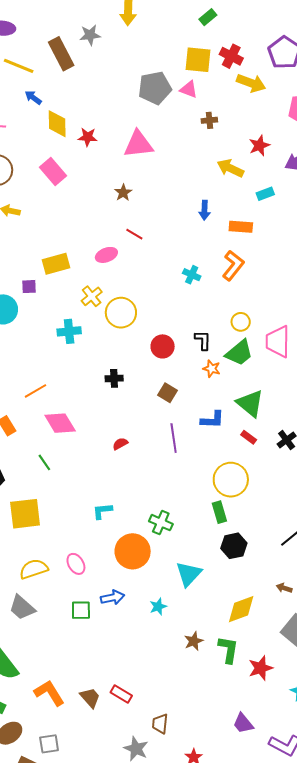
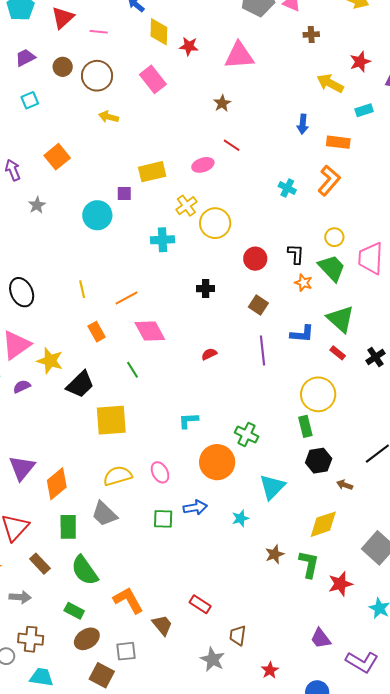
green trapezoid: (239, 353) -> (332, 268), turned -96
brown arrow: (284, 588) -> (345, 485), moved
brown trapezoid: (90, 698) -> (162, 625), moved

